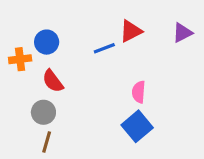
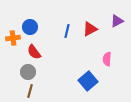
red triangle: (131, 31) -> (90, 29), moved
blue line: (104, 48) -> (67, 31), turned -56
pink semicircle: (139, 92) -> (107, 59), moved

